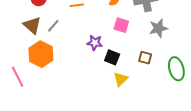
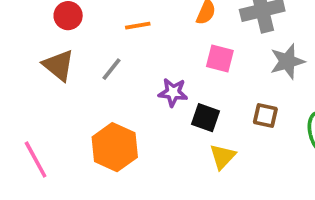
gray line: (53, 26) -> (111, 69), moved
orange hexagon: (41, 54) -> (115, 147), moved

